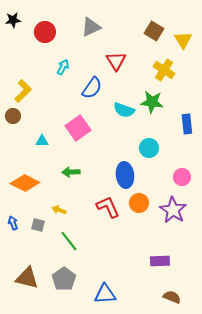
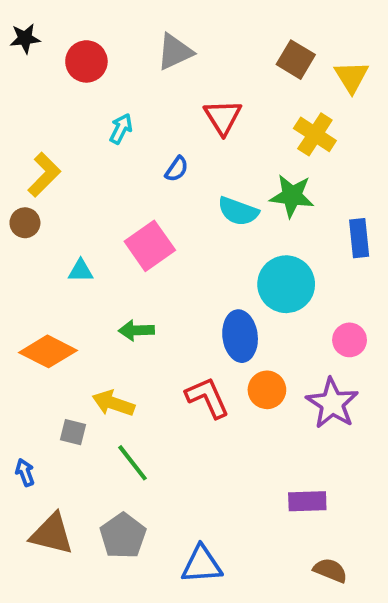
blue semicircle: (92, 88) -> (177, 169), size x0.6
cyan circle: (149, 148) -> (286, 284), size x1.5
yellow arrow: (59, 210) -> (113, 403), size x1.5
blue arrow: (13, 223) -> (25, 472), moved

